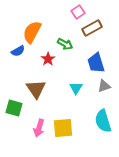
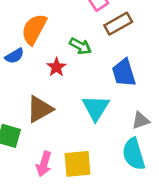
gray triangle: (104, 86) -> (141, 120), moved
cyan triangle: (76, 88) -> (96, 108), size x1.5
brown triangle: (36, 89) -> (40, 109), turned 35

